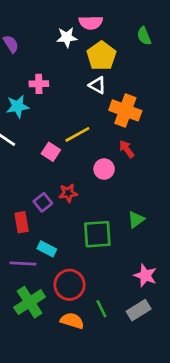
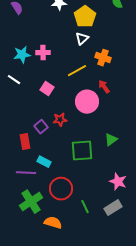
pink cross: (39, 84) -> (43, 53), moved
white triangle: (97, 85) -> (82, 39), turned 48
orange cross: (125, 110) -> (103, 58), size x0.7
yellow line: (77, 134) -> (77, 71), moved
pink circle: (104, 169) -> (87, 102), size x1.5
orange semicircle: (72, 321) -> (53, 223), moved

